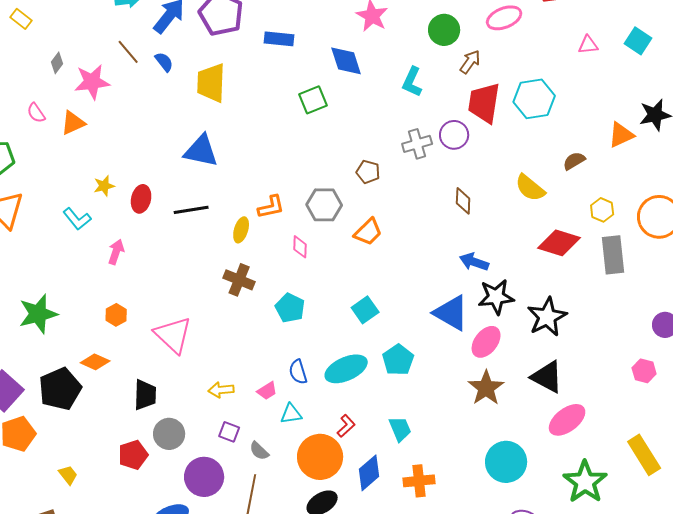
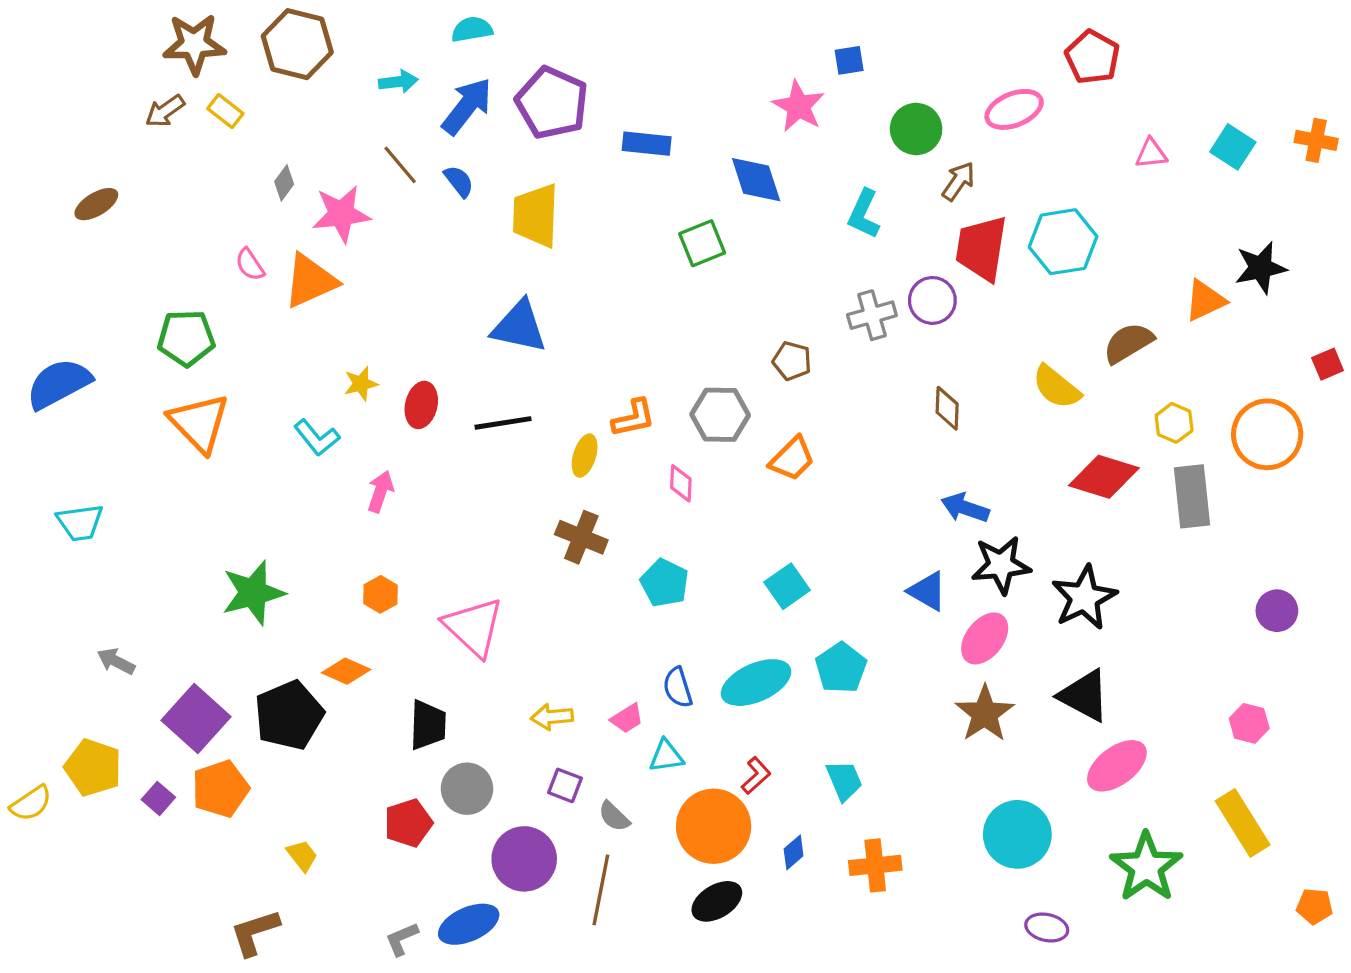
orange triangle: (73, 123) -> (310, 281), size x1.4
brown semicircle: (574, 161) -> (1128, 343), size x1.4
blue triangle: (451, 313) -> (927, 591), size x0.7
pink hexagon: (644, 371) -> (1249, 723), moved
blue diamond: (369, 473) -> (794, 852), size x0.6

